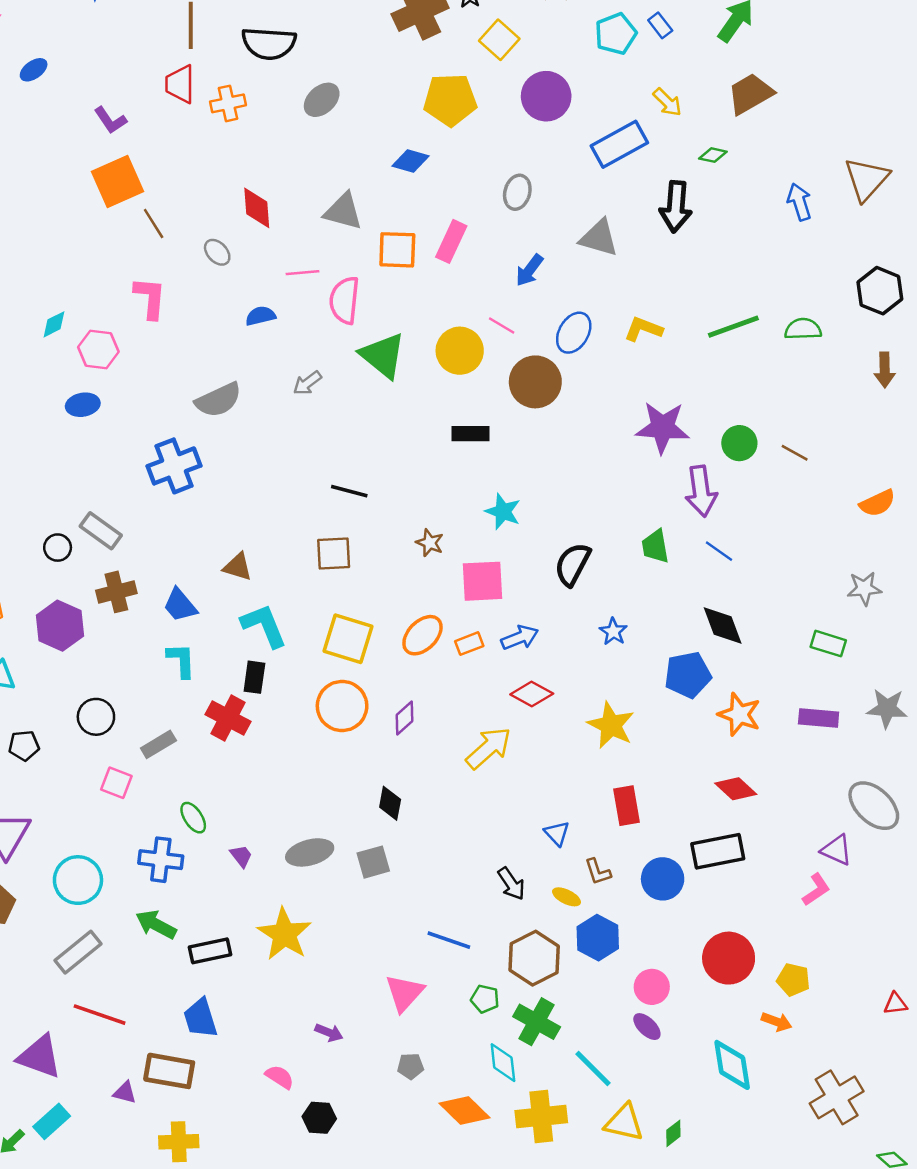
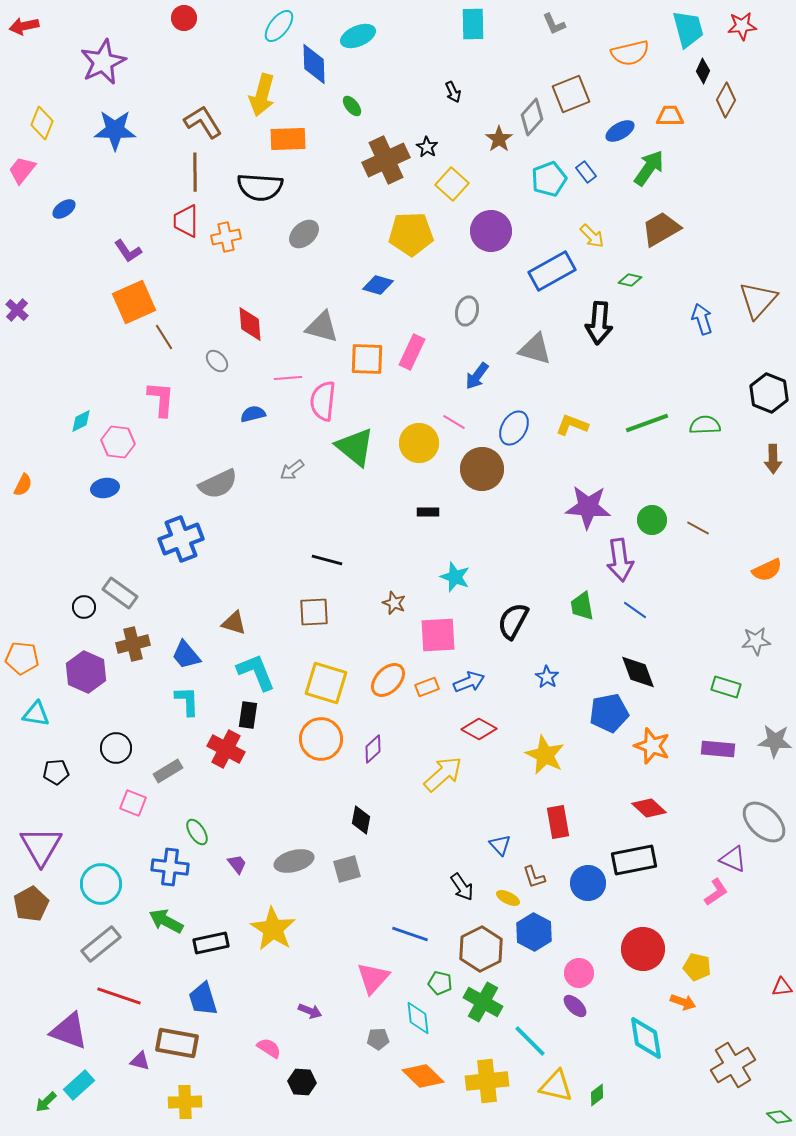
black rectangle: (470, 434) -> (428, 512), size x0.7
cyan diamond: (503, 1063) -> (418, 1018), moved

